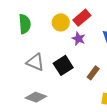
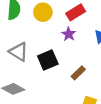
yellow circle: (61, 22) -> (43, 12), moved

